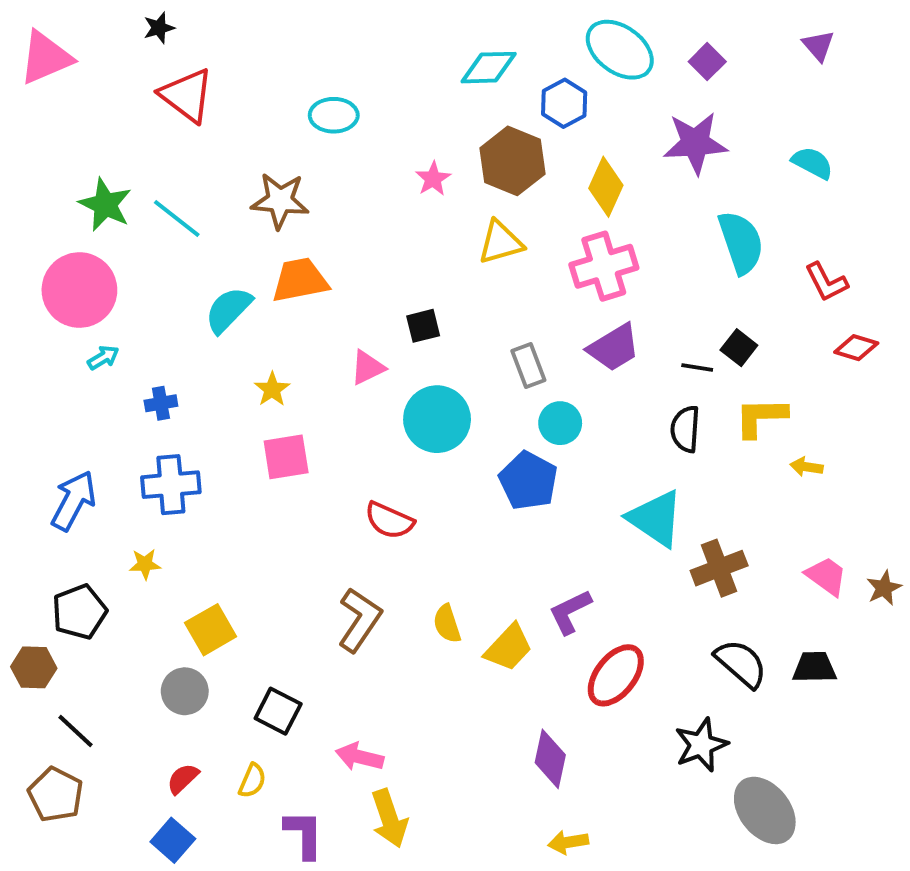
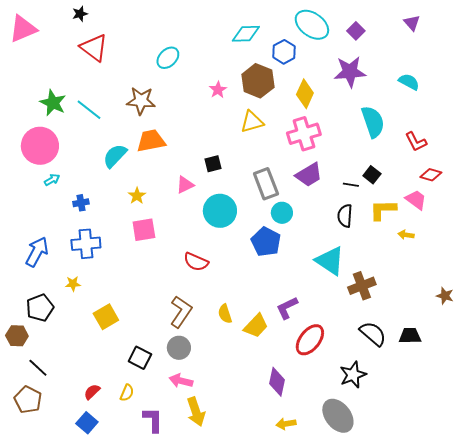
cyan ellipse: (334, 115) -> (168, 58), turned -45
gray rectangle: (528, 365) -> (266, 184), size x1.4
pink trapezoid: (826, 576) -> (416, 200), moved
brown star: (884, 588) -> (445, 296), turned -30
gray circle: (185, 691) -> (179, 348), moved
gray ellipse: (765, 810) -> (338, 416), moved

